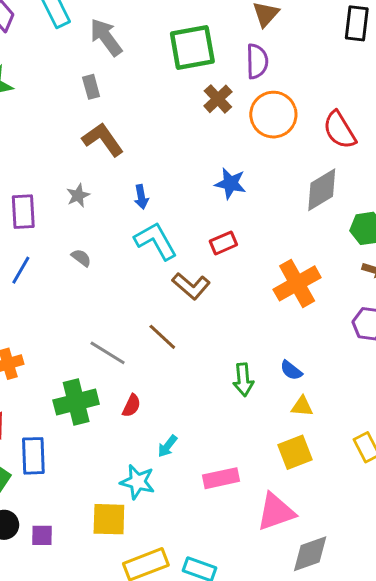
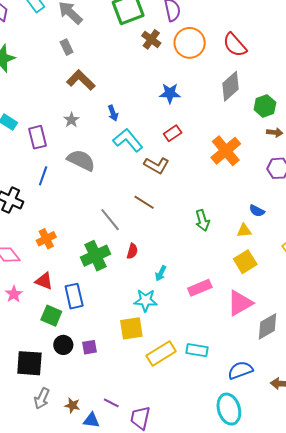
gray semicircle: (81, 258) -> (81, 160), size x2.0
gray line: (108, 353) -> (110, 220), turned 30
blue semicircle: (291, 370) -> (257, 211), moved

